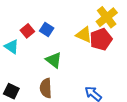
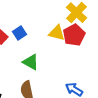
blue square: (47, 29) -> (19, 33), turned 32

